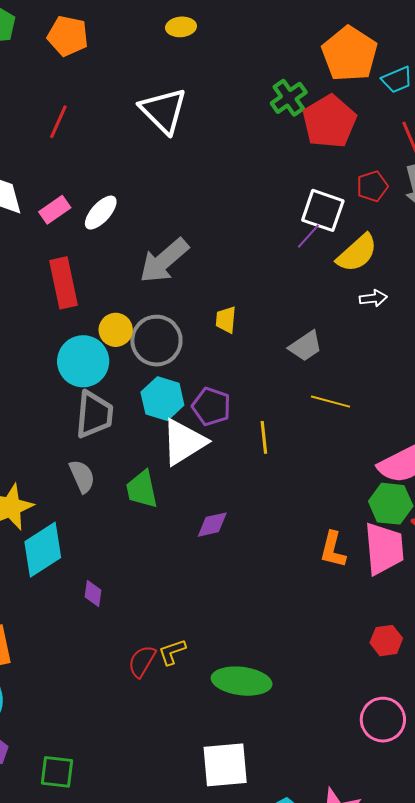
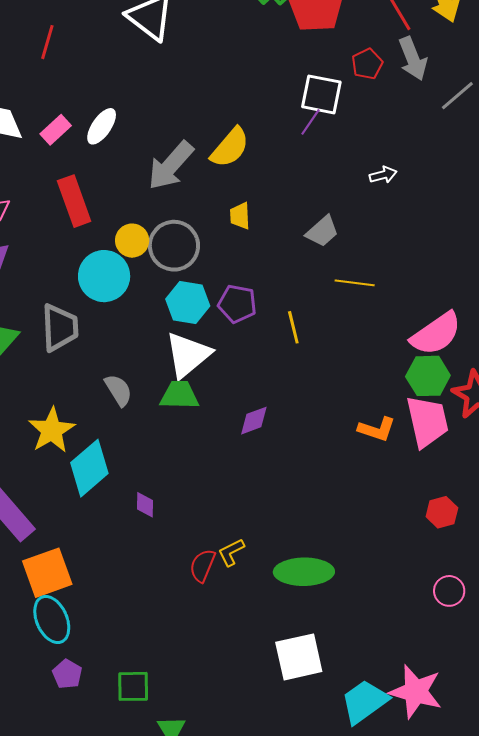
yellow semicircle: (357, 253) -> (230, 148), moved
gray trapezoid: (94, 414) -> (60, 328), moved
white triangle: (184, 442) -> (188, 355), moved
green trapezoid: (142, 489) -> (179, 395), turned 111
orange L-shape: (333, 550) -> (377, 429), turned -78
pink circle: (383, 720) -> (449, 591), size x0.7

